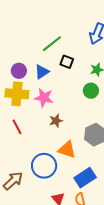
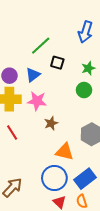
blue circle: (44, 166) -> (54, 178), moved

